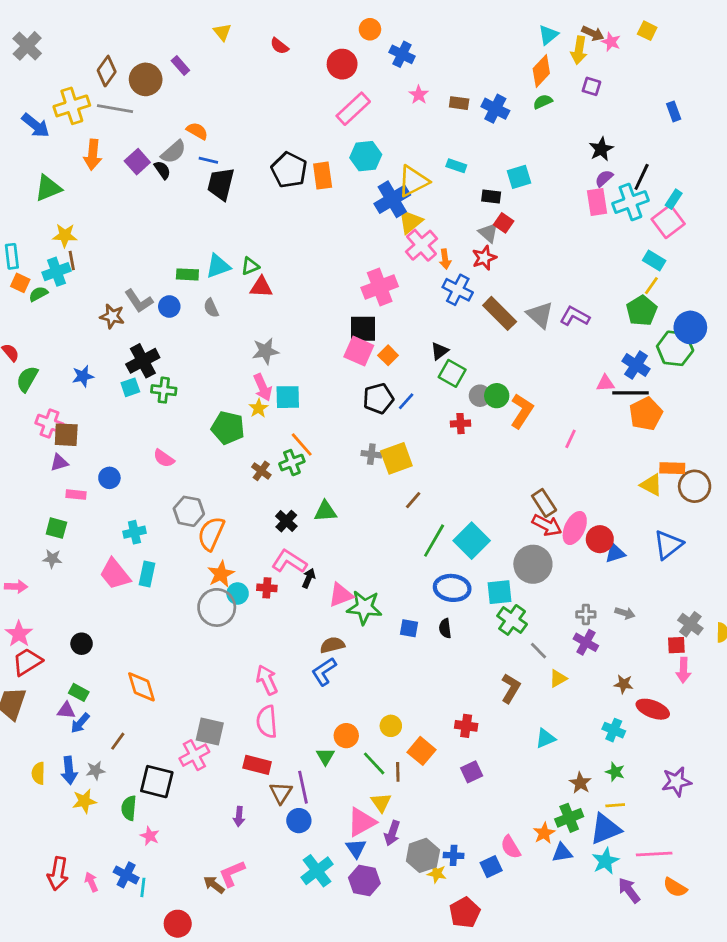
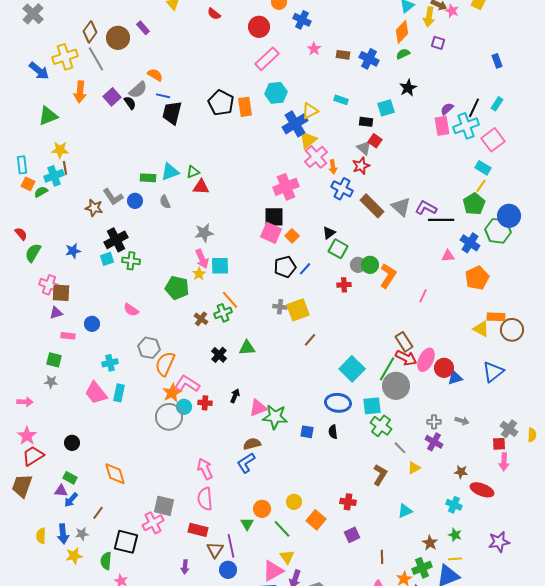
gray line: (115, 109) -> (96, 59), turned 50
black star: (601, 149) -> (408, 88), moved
yellow triangle: (413, 181) -> (310, 111), size x0.7
cyan rectangle: (674, 199) -> (497, 104), moved
black line: (630, 393) -> (441, 220), moved
green line: (434, 541) -> (387, 369), moved
pink L-shape: (289, 561) -> (187, 384), moved
brown line: (398, 772) -> (382, 557), moved

